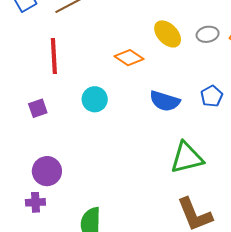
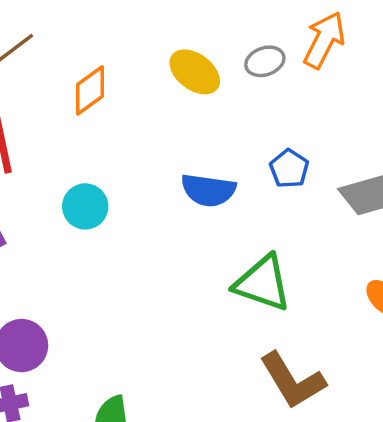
orange diamond: (129, 58) -> (90, 90), moved, turned -60
green triangle: (187, 158) -> (263, 283), turned 42

